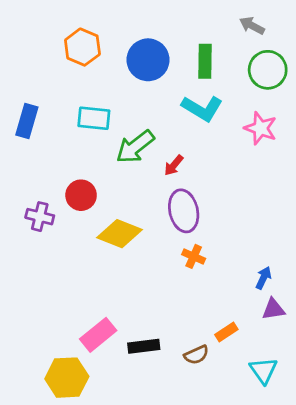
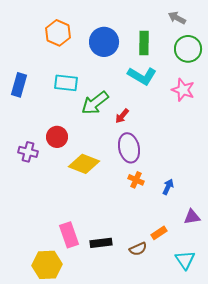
blue arrow: (263, 278) -> (168, 187), moved
pink rectangle: (98, 335) -> (69, 235), turned -70

